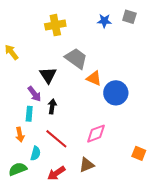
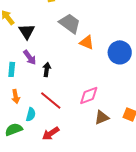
black triangle: (48, 75) -> (27, 31), moved
blue circle: (116, 93) -> (120, 52), moved
cyan rectangle: (29, 114) -> (12, 69), moved
brown triangle: (87, 165) -> (102, 117), moved

